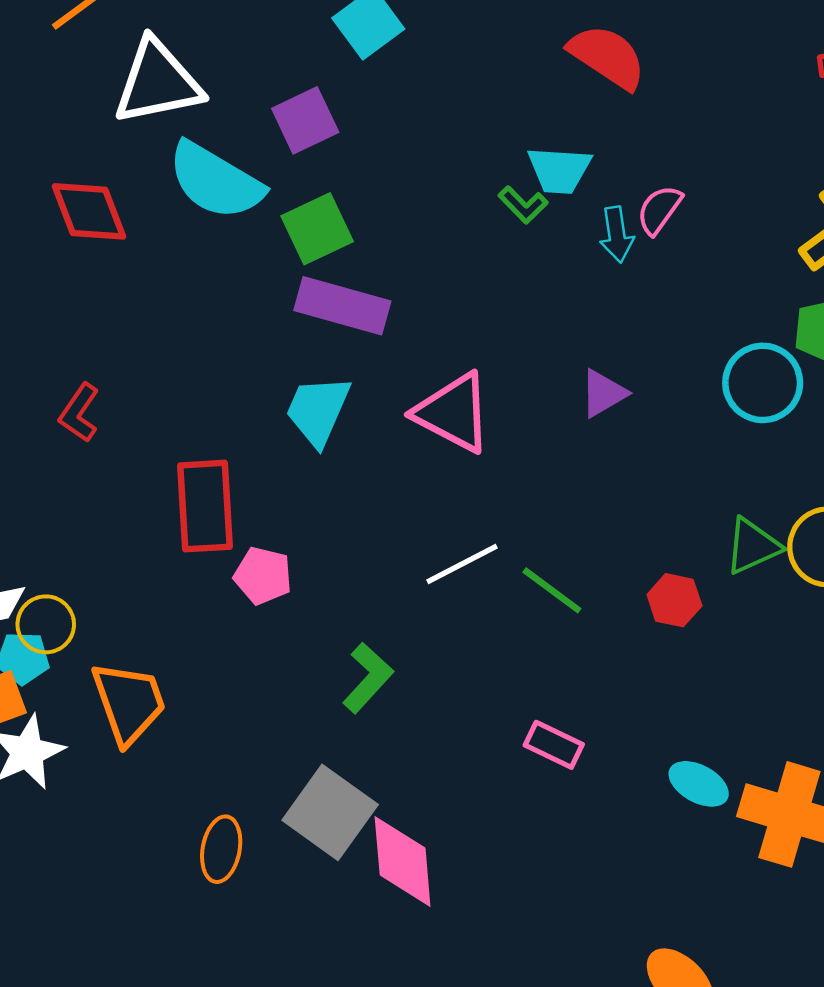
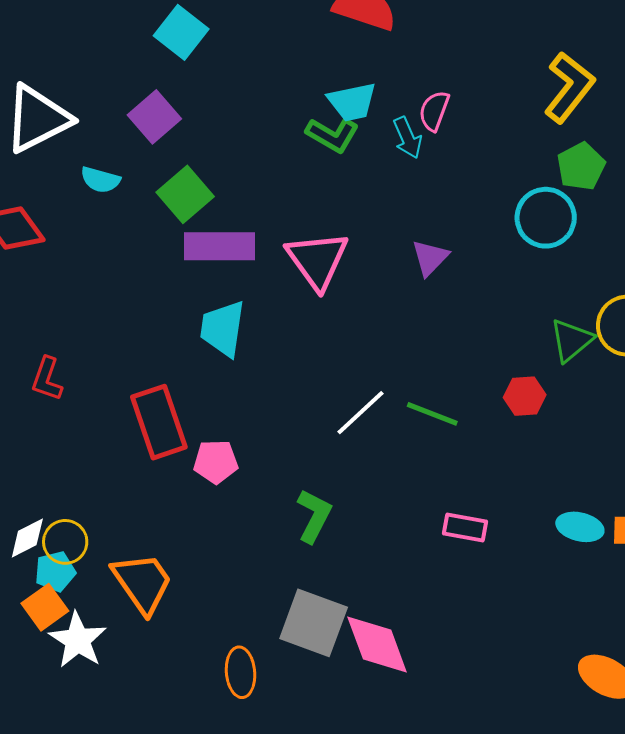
cyan semicircle: (216, 181) -> (100, 180), size x0.5
green L-shape: (523, 205) -> (332, 135), size x1.4
pink triangle: (453, 413) -> (317, 260), moved, turned 42

